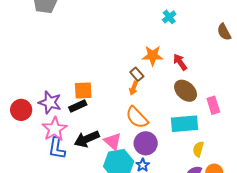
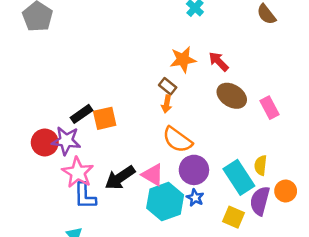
black rectangle: (78, 106) -> (82, 114), moved
red circle: (21, 110) -> (45, 142), moved
cyan rectangle: (185, 124) -> (239, 177), moved, turned 72

